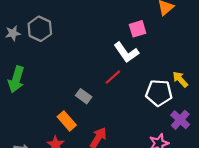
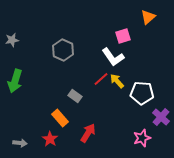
gray hexagon: (40, 29) -> (63, 50), moved
yellow arrow: (180, 79) -> (117, 81), moved

